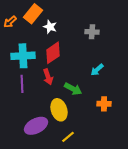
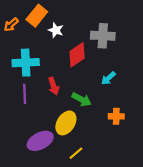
gray cross: (92, 32) -> (103, 36), size x1.5
red diamond: (53, 53) -> (77, 55), moved
yellow ellipse: (59, 110) -> (66, 123), turned 50

